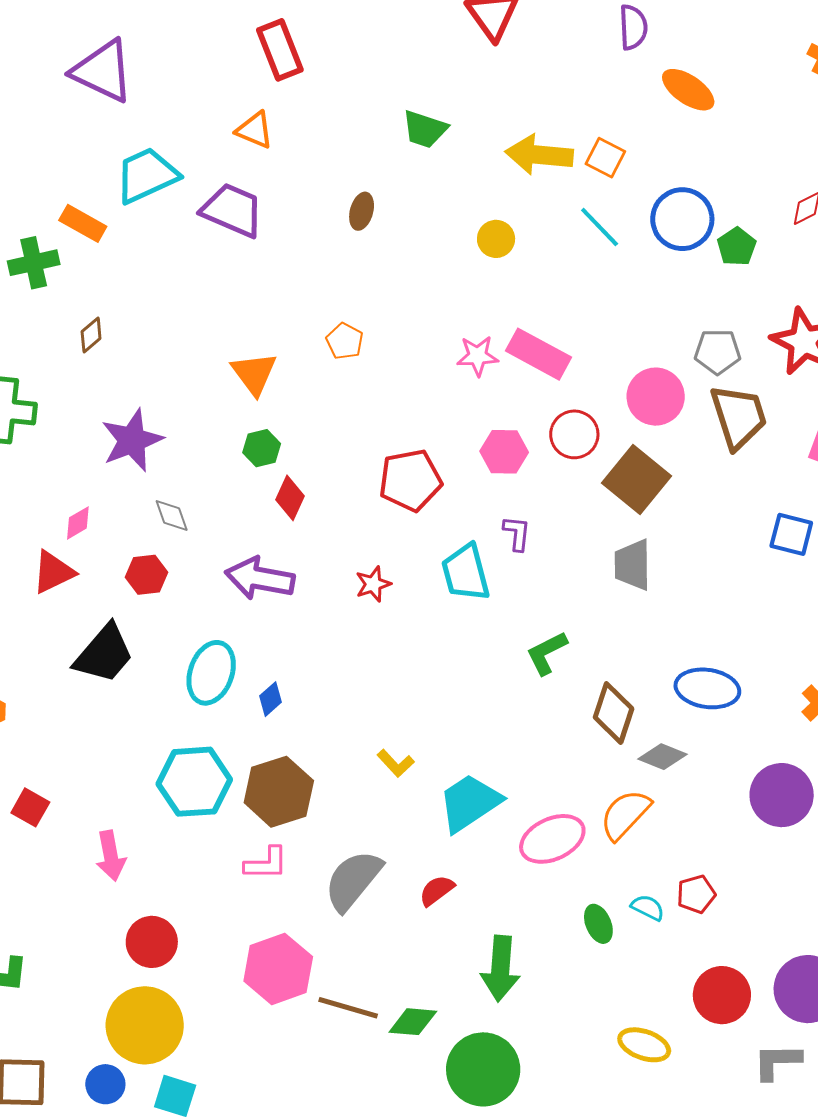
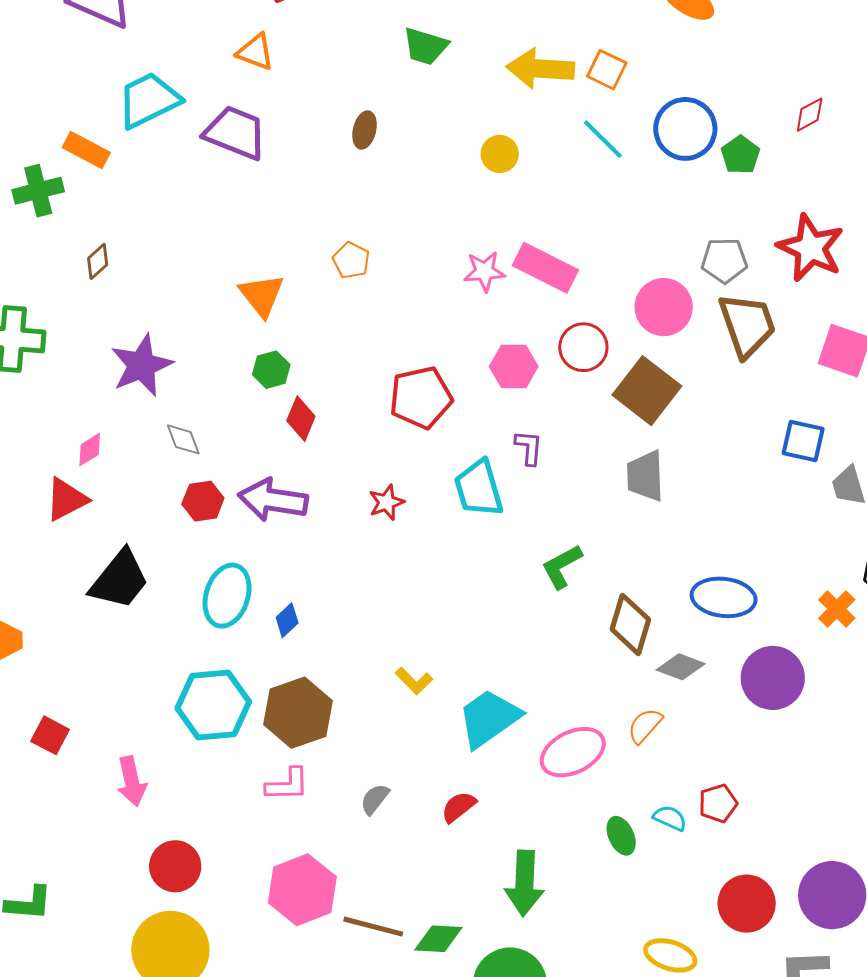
red hexagon: (146, 575) -> (203, 501), moved
purple circle: (782, 795) -> (773, 678), moved
orange semicircle: (625, 814) -> (645, 726), size x0.7
gray semicircle: (353, 880) -> (375, 799), size x0.5

